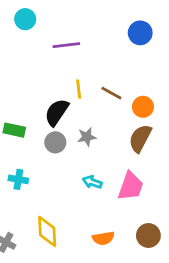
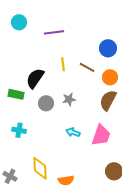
cyan circle: (25, 19) -> (19, 22), moved
blue circle: (140, 33) -> (108, 48), moved
black semicircle: (57, 112) -> (35, 78), moved
orange semicircle: (103, 238) -> (66, 180), moved

